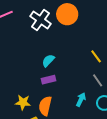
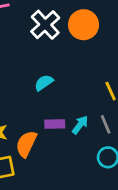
purple rectangle: (48, 80) -> (55, 124), moved
cyan arrow: (81, 99) -> (80, 125), moved

